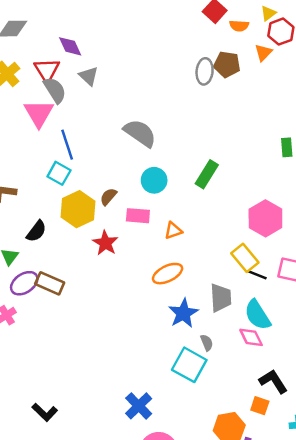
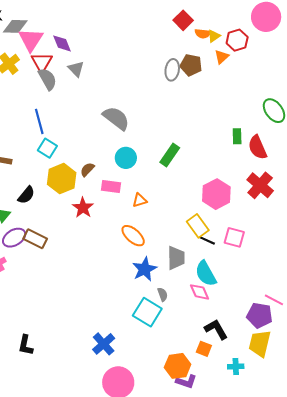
yellow triangle: (268, 13) -> (214, 36), moved
pink triangle: (39, 113) -> (31, 40), moved
blue line: (67, 145) -> (39, 121), moved
orange ellipse: (168, 274) -> (133, 236), turned 65
black L-shape: (45, 412) -> (26, 345), turned 55

